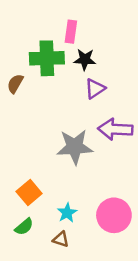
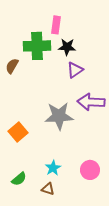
orange square: (29, 193) -> (18, 132), moved
pink circle: (114, 215) -> (90, 170), size x0.7

